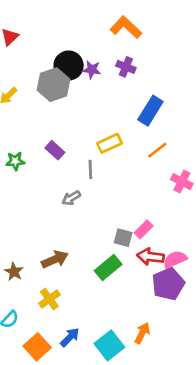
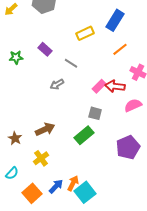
yellow rectangle: (109, 143) -> (85, 33), moved
gray line: (90, 169) -> (71, 63), turned -56
pink rectangle: (144, 229) -> (99, 86), moved
red arrow: (150, 257) -> (115, 86), moved
pink semicircle: (175, 259) -> (133, 105), moved
orange arrow: (142, 333) -> (73, 183), moved

